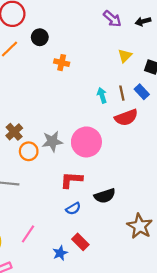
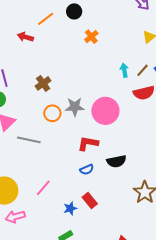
orange cross: (62, 63) -> (91, 37), turned 32
brown line: (122, 93) -> (143, 70), turned 48
brown cross: (14, 132) -> (43, 83), moved

